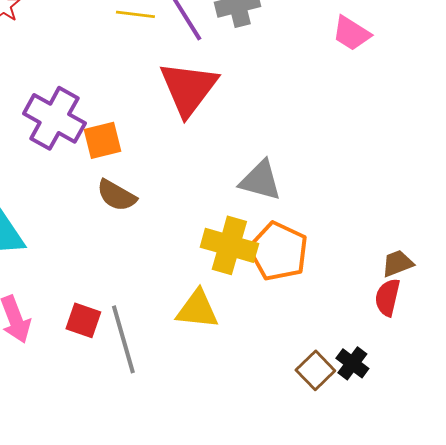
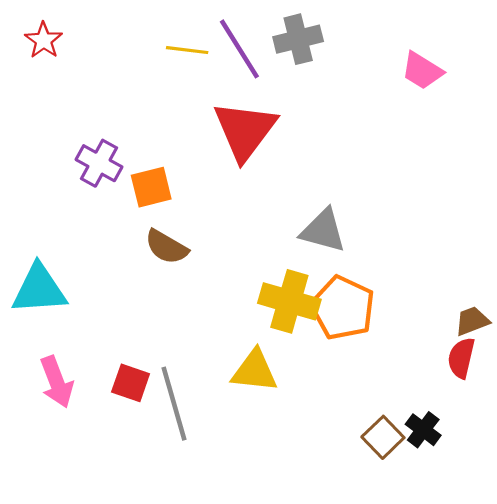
purple cross: (54, 118) -> (99, 163), size x0.7

